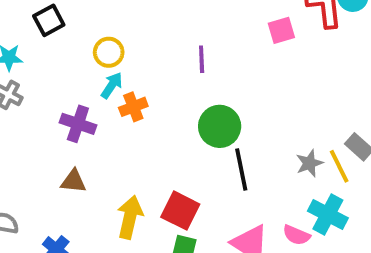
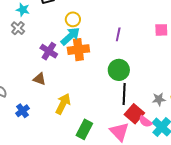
cyan arrow: (112, 85) -> (70, 36), size x1.5
orange cross: (133, 107) -> (78, 50), size x1.5
red square: (180, 211) -> (134, 114), moved
pink semicircle: (296, 235) -> (145, 122), moved

